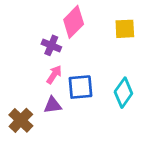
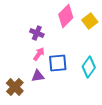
pink diamond: (74, 22) -> (66, 16), moved
yellow square: (125, 29) -> (90, 21), turned -35

